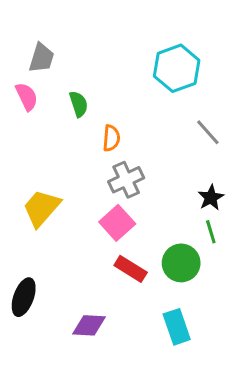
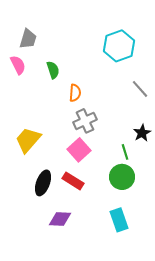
green line: (211, 232) -> (125, 152), moved
red rectangle: (131, 269) -> (73, 181), moved
black ellipse: (24, 297) -> (43, 183), moved

